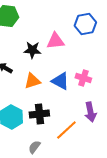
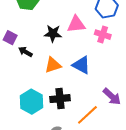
pink cross: (83, 78) -> (103, 35), moved
purple arrow: (90, 112) -> (112, 97), turned -36

